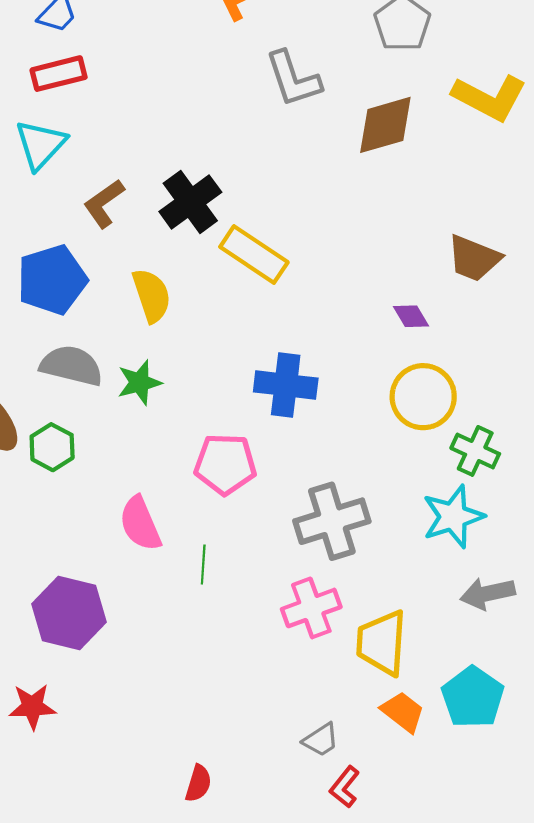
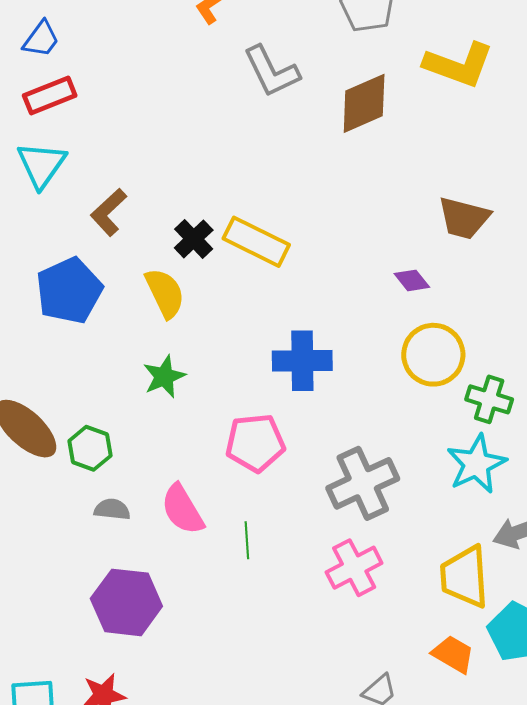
black cross: (190, 202) -> (194, 239), moved, size x0.7
gray semicircle: (71, 366) -> (112, 509), moved, size x0.6
yellow trapezoid: (382, 643) -> (465, 577), moved

